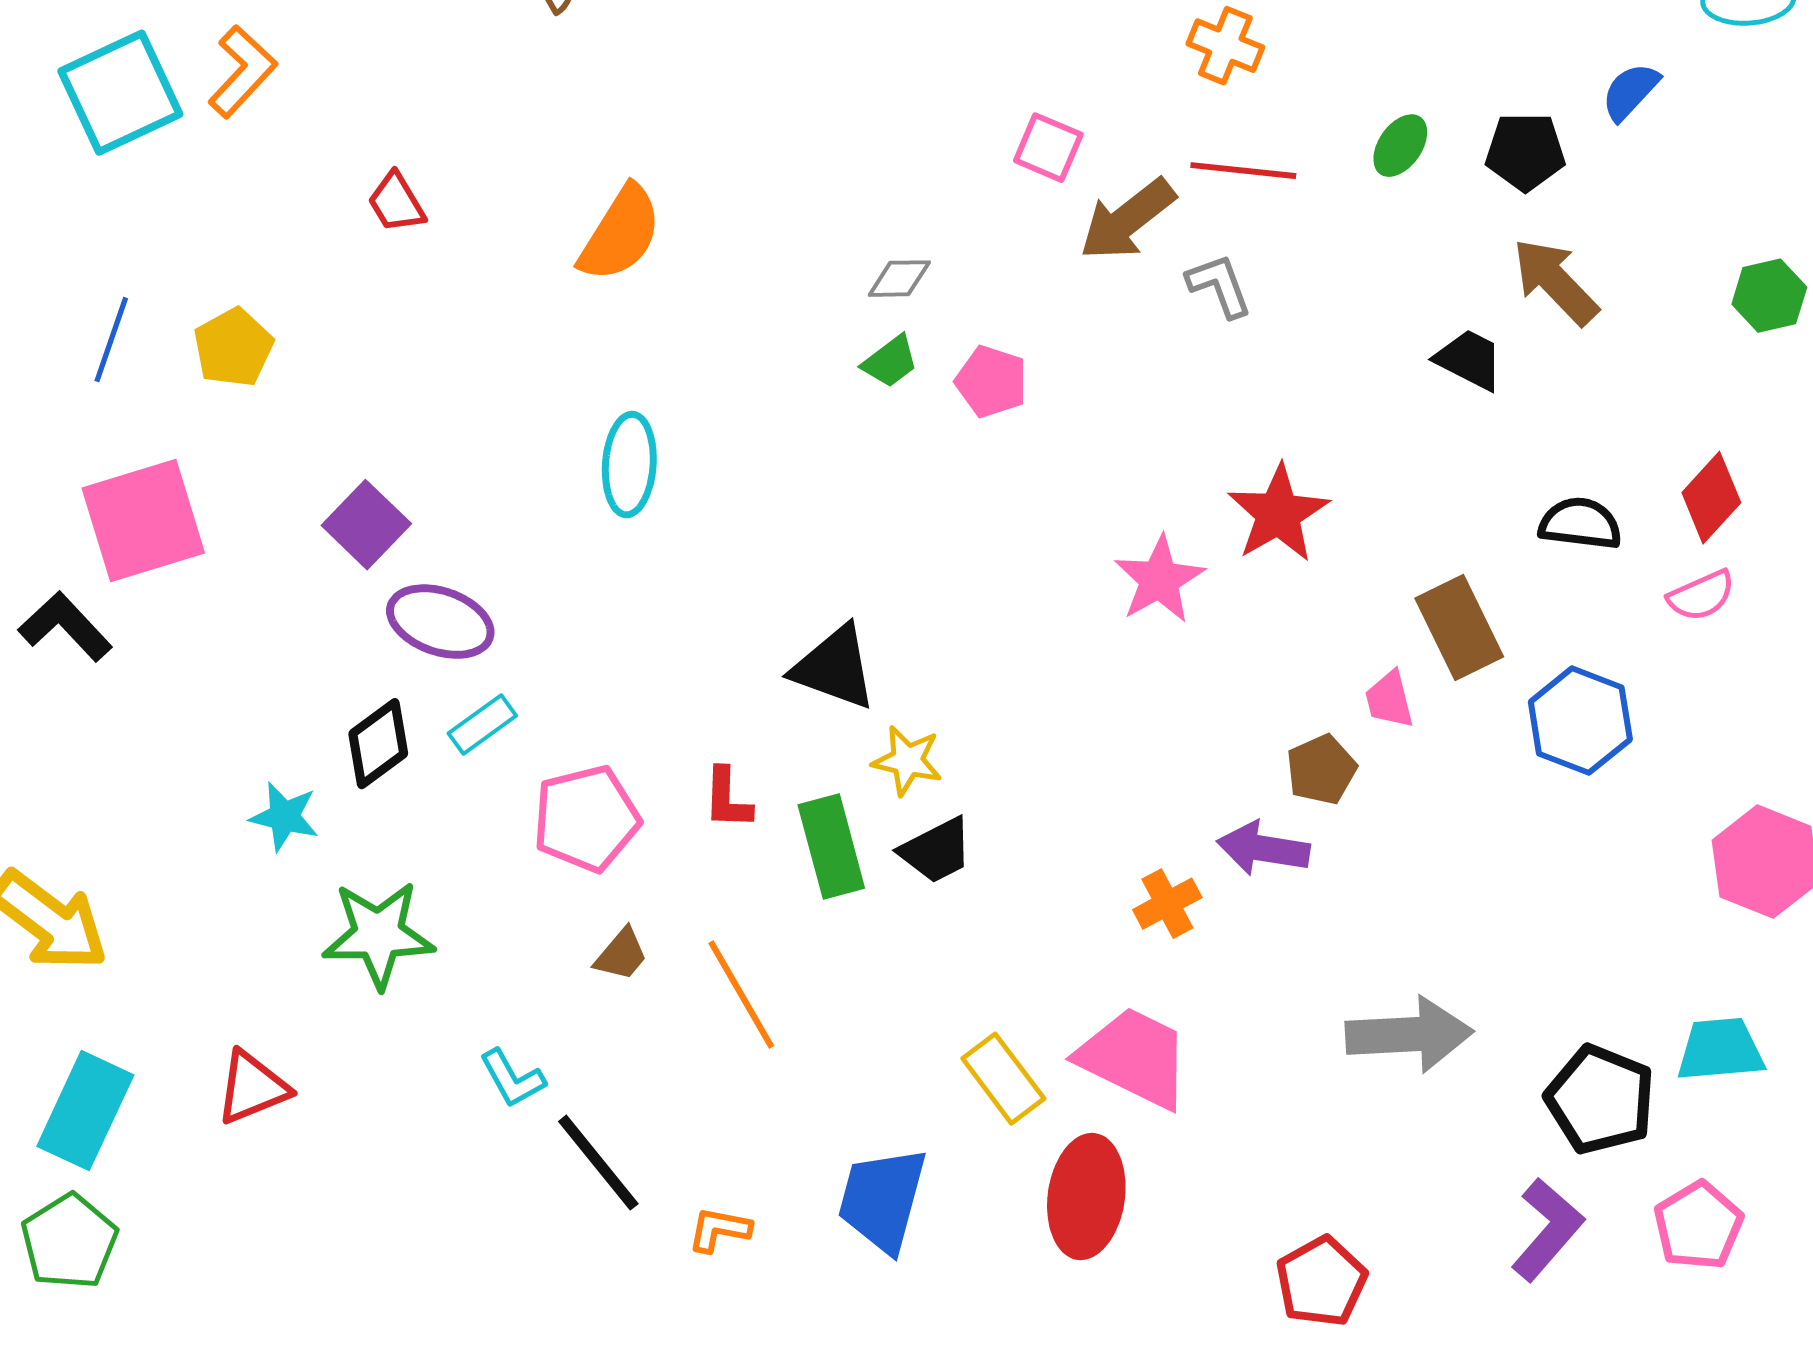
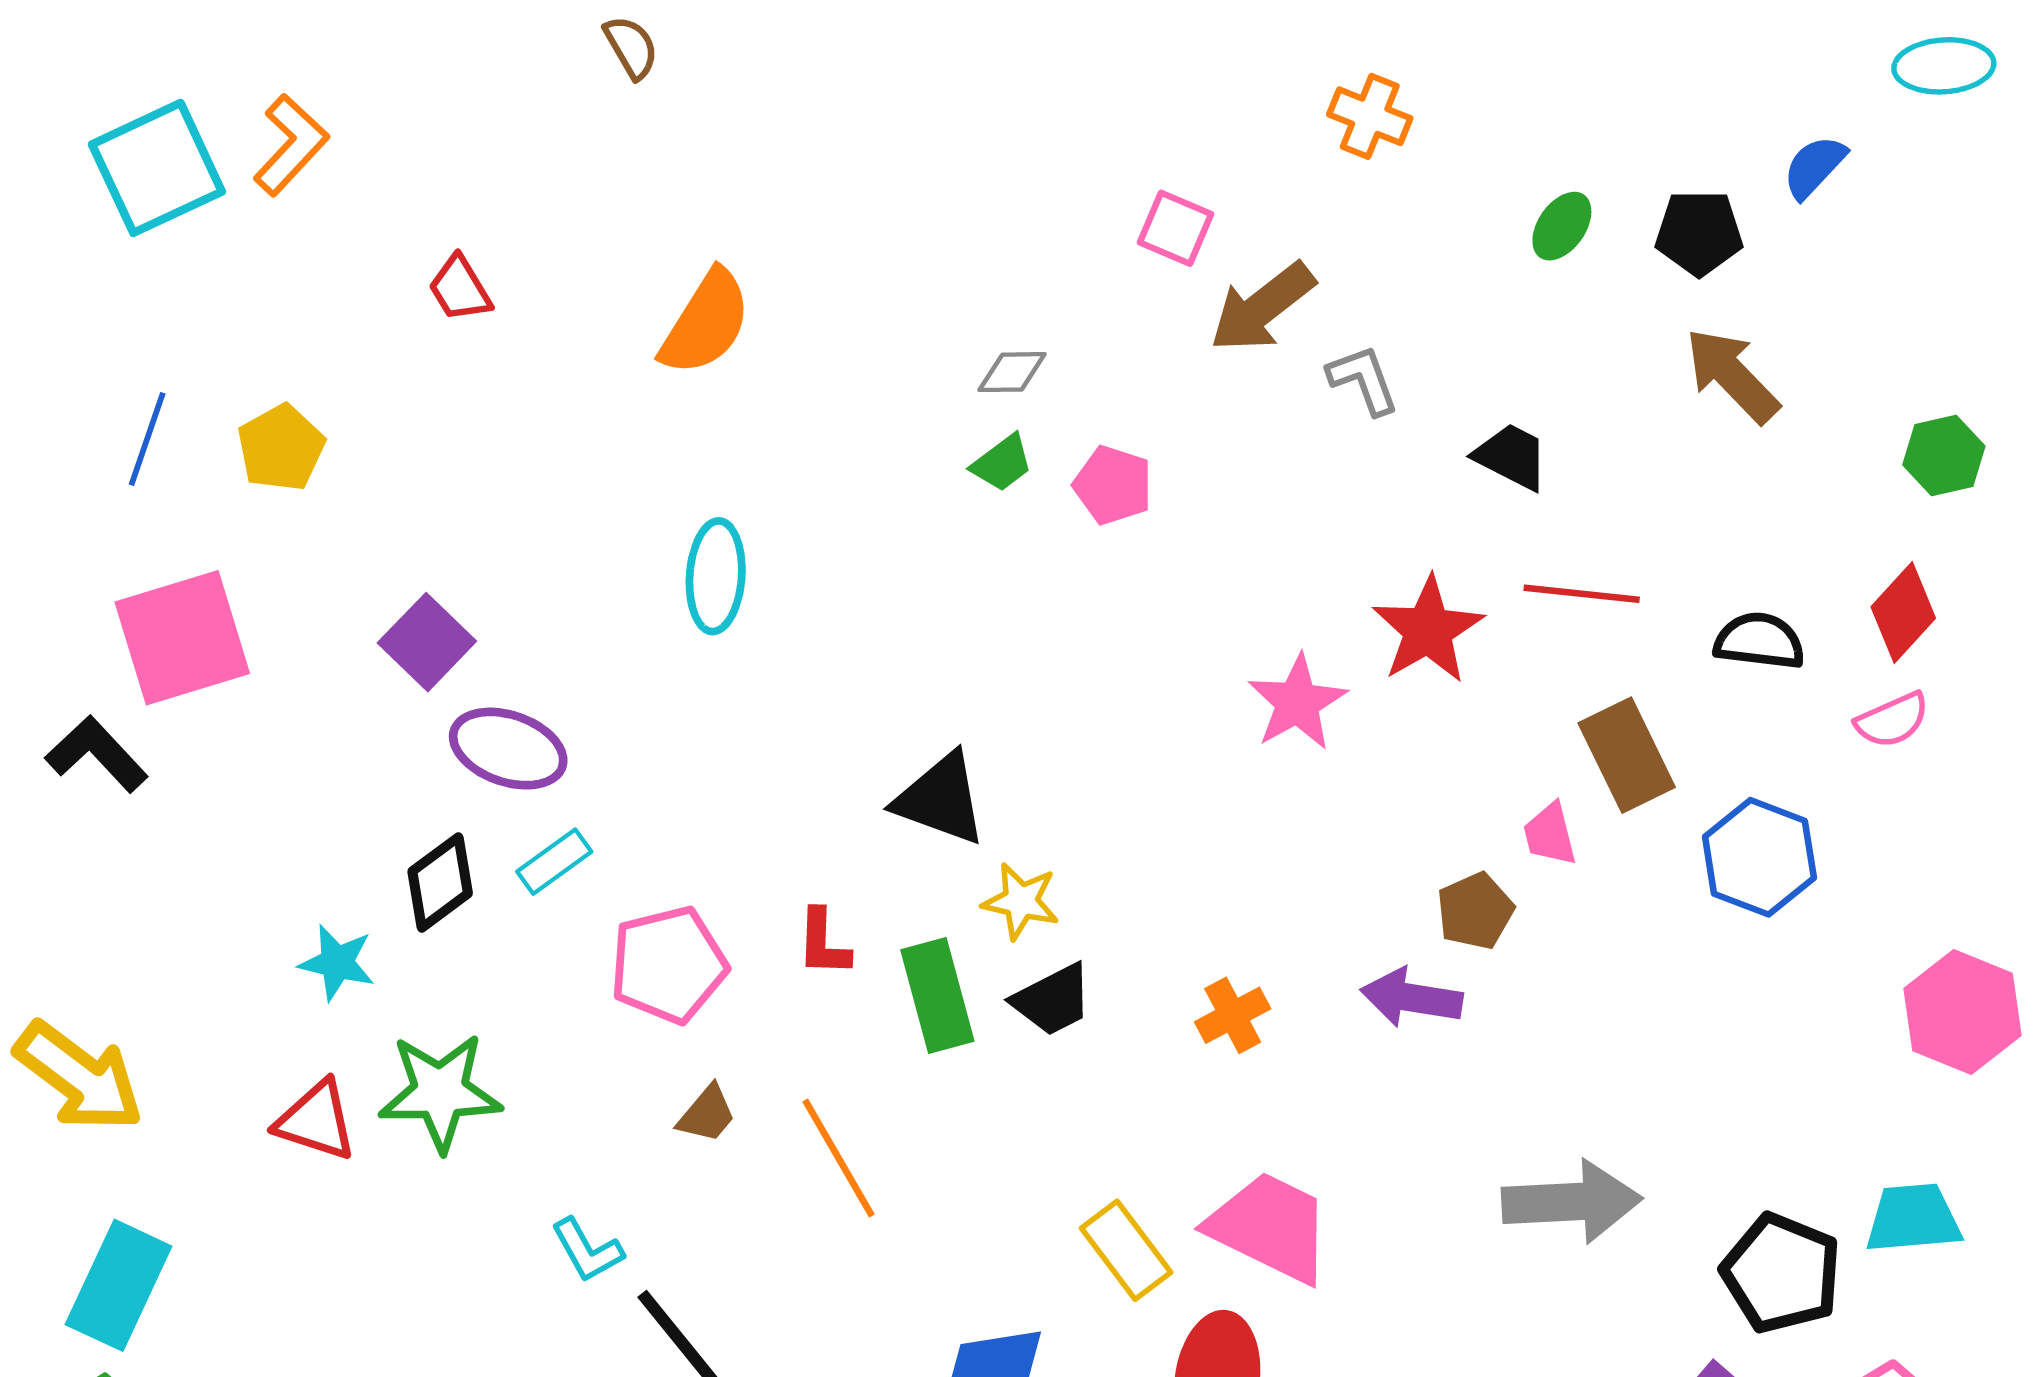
red line: (1243, 171) -> (1582, 594), moved
green hexagon: (1769, 296) -> (1944, 456), moved
black trapezoid: (1469, 360) -> (1511, 457), moved
orange cross: (1167, 904) -> (1233, 1015), moved
red triangle: (252, 1088) -> (316, 1121), moved, turned 40

